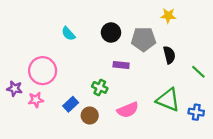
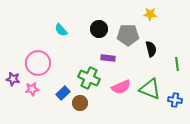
green line: (198, 72) -> (177, 64), turned 40
green cross: (100, 87) -> (89, 78), size x1.5
pink semicircle: (128, 110) -> (121, 87), moved

